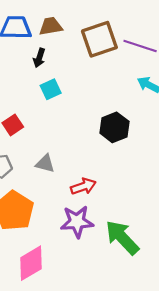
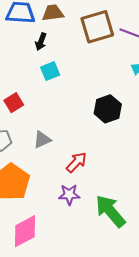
gray triangle: (45, 164) -> (42, 140), turned -42
red arrow: (83, 186) -> (76, 162), turned -30
purple star: (77, 222) -> (69, 195), size x0.7

